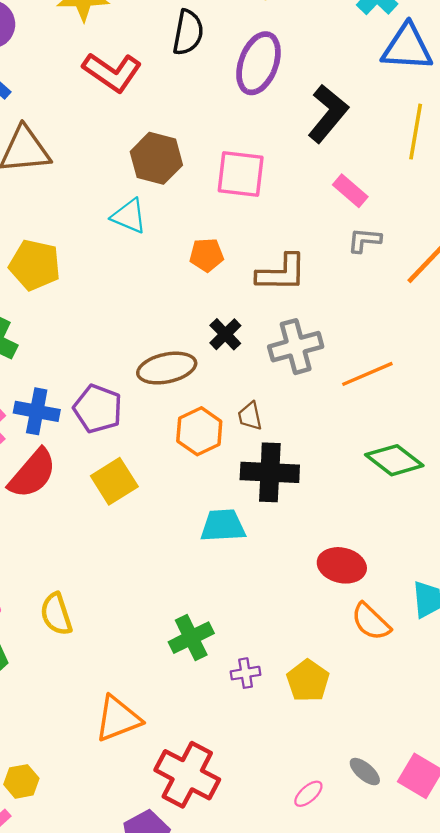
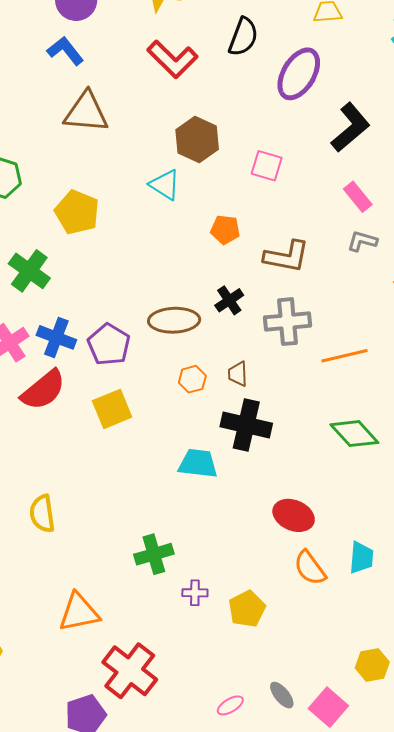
pink square: (241, 174) -> (267, 166), size x0.7
orange hexagon: (199, 431) -> (192, 379), size x0.7

